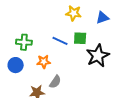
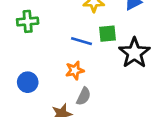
green cross: (24, 42) -> (28, 21), moved
orange star: (44, 62) -> (75, 70), moved

